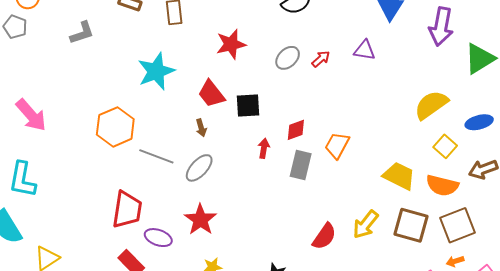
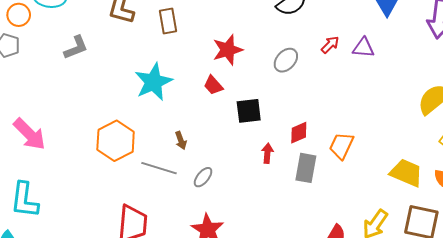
red arrow: (321, 59) -> (330, 45), moved
red trapezoid: (211, 94) -> (213, 85), moved, size x0.7
brown arrow: (201, 128) -> (181, 140), moved
gray ellipse: (199, 168) -> (203, 177), size x0.7

